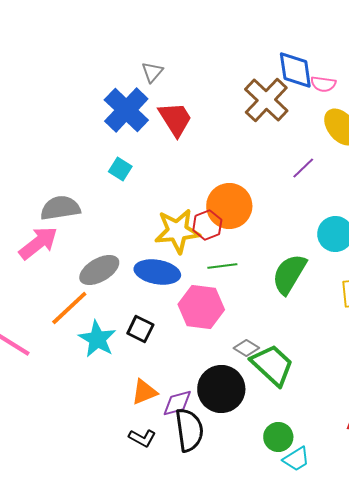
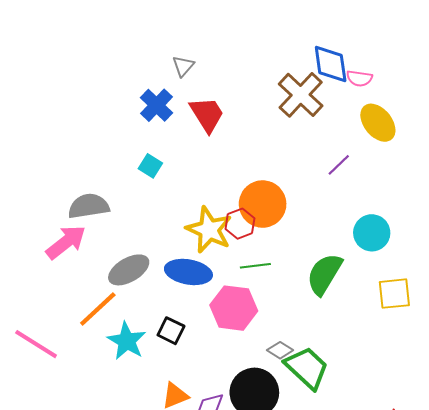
blue cross: (126, 110) -> (157, 105), size x0.7
yellow star: (177, 231) -> (209, 230), turned 30

